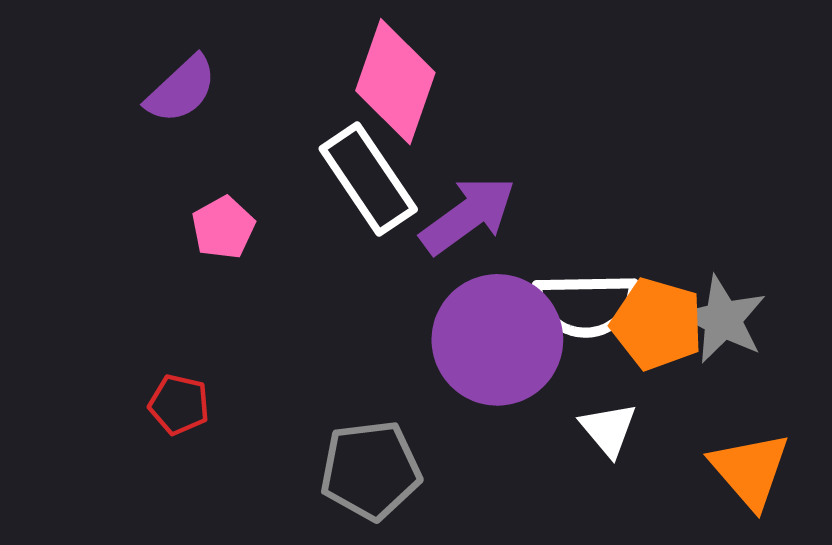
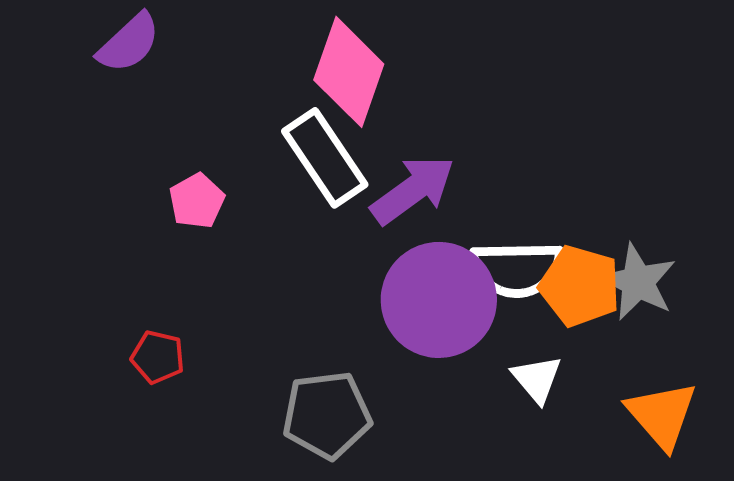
purple semicircle: (181, 90) -> (129, 43), moved

